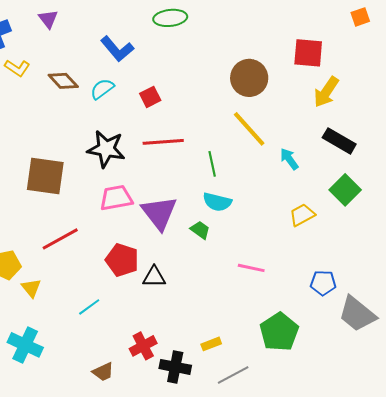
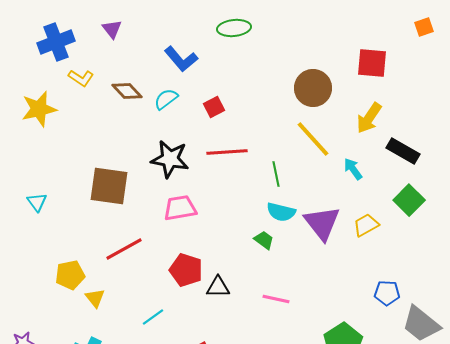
yellow arrow: (326, 92) -> (369, 118), moved
purple triangle: (159, 213) -> (322, 223), moved
pink line: (251, 268) -> (276, 299), moved

